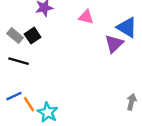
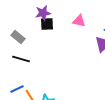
black square: (33, 36) -> (47, 24), moved, turned 32

